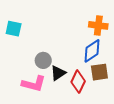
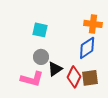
cyan square: (14, 29) -> (40, 30), moved
brown square: (99, 72) -> (90, 78), moved

